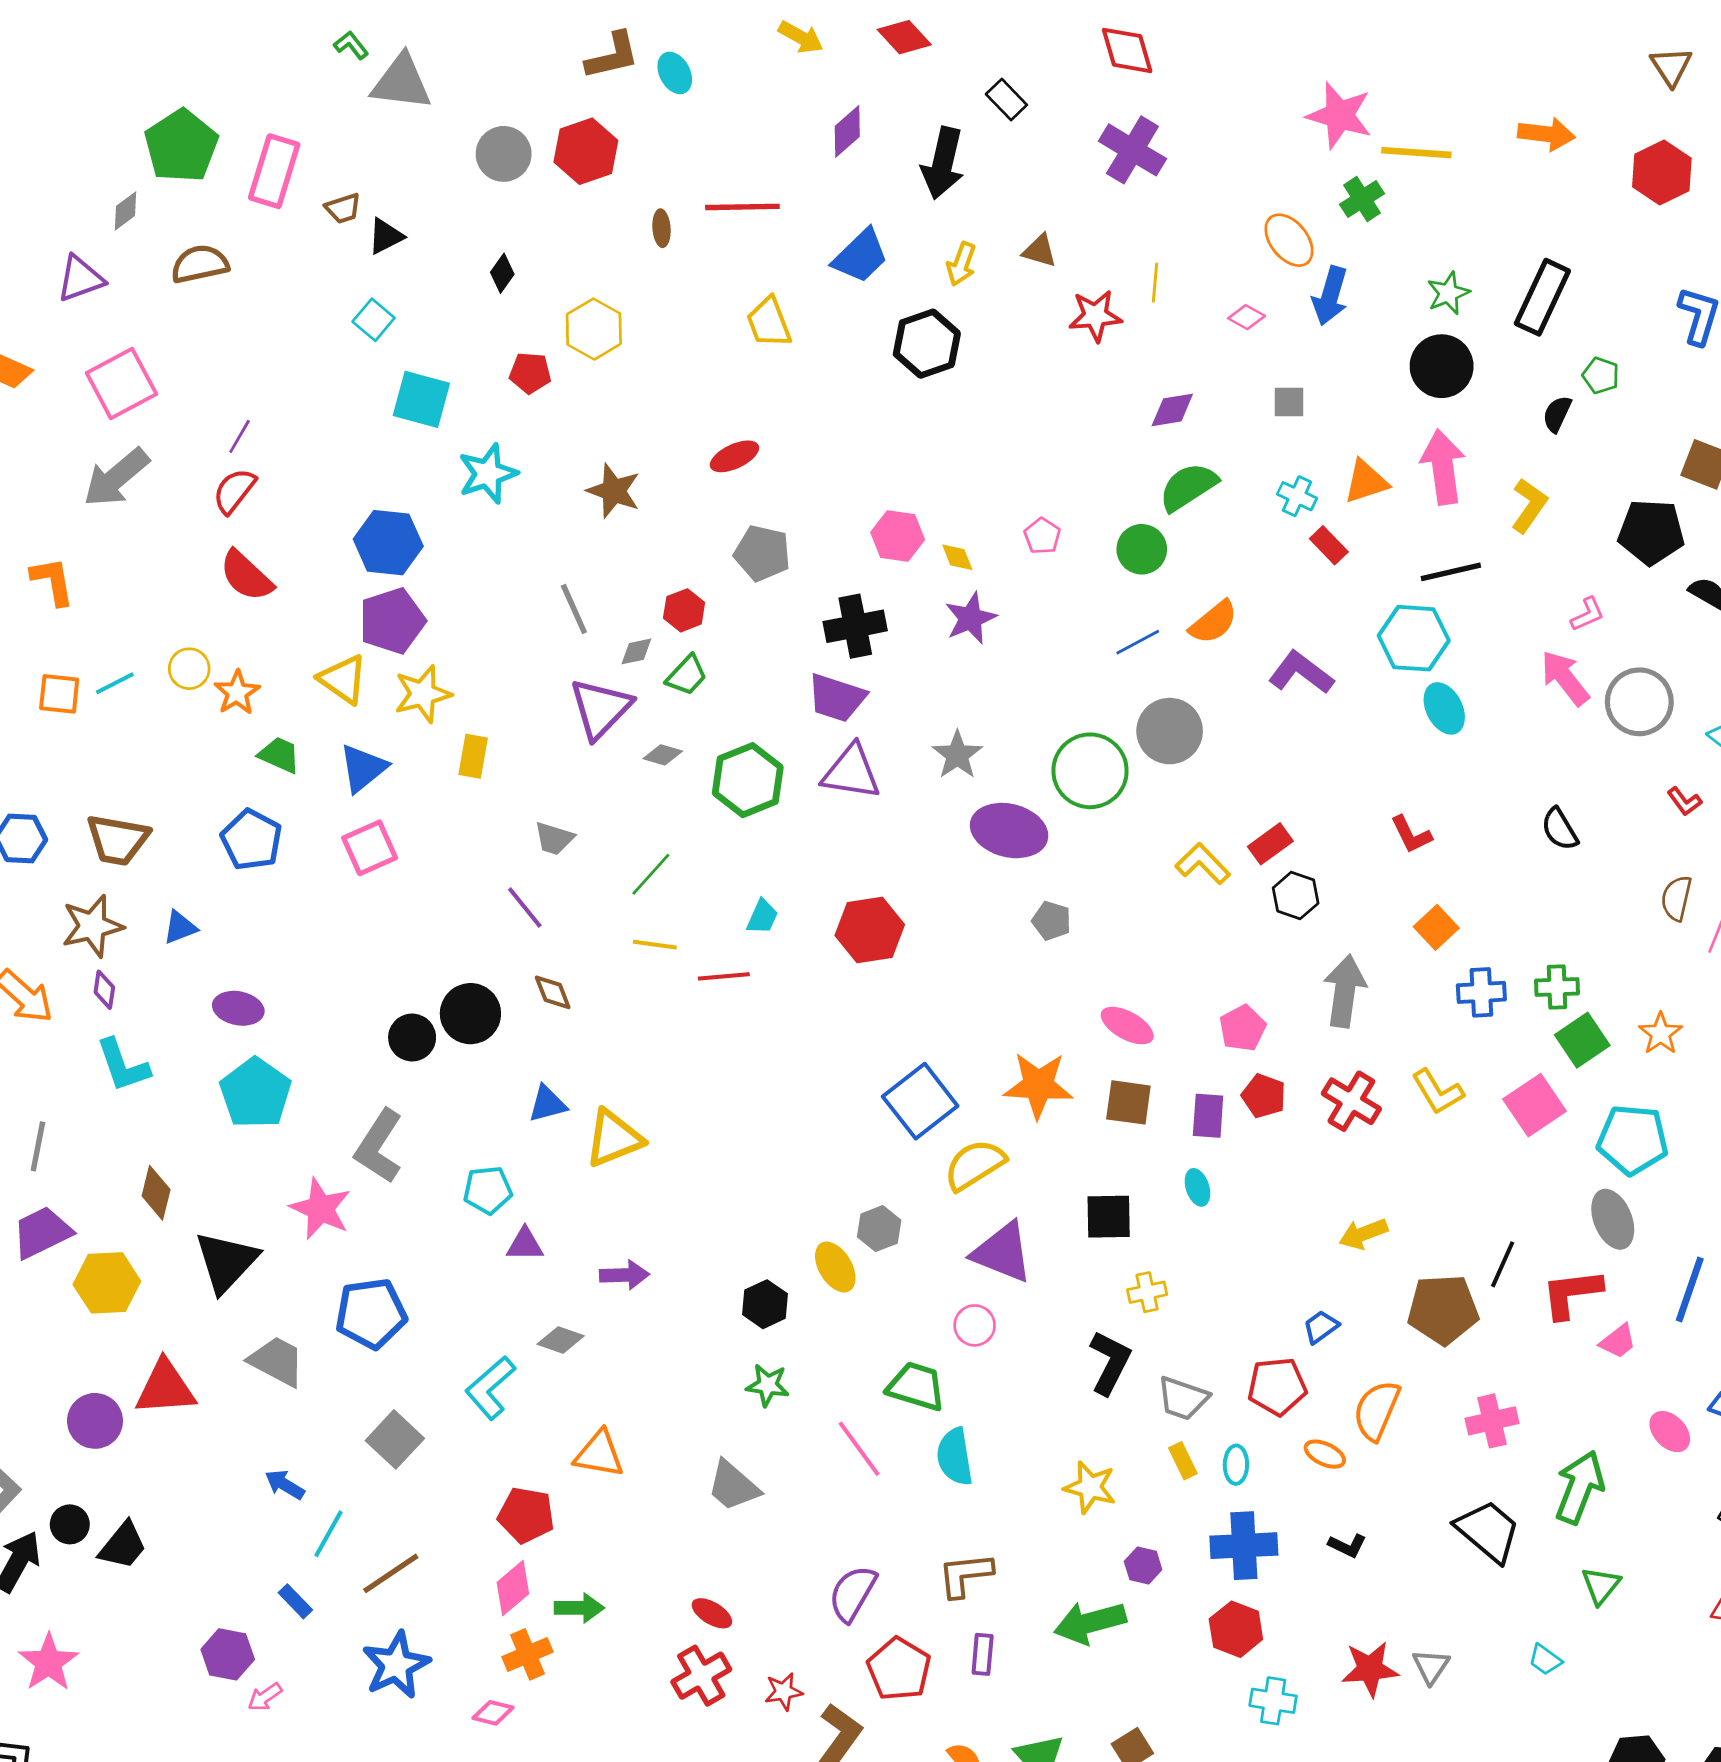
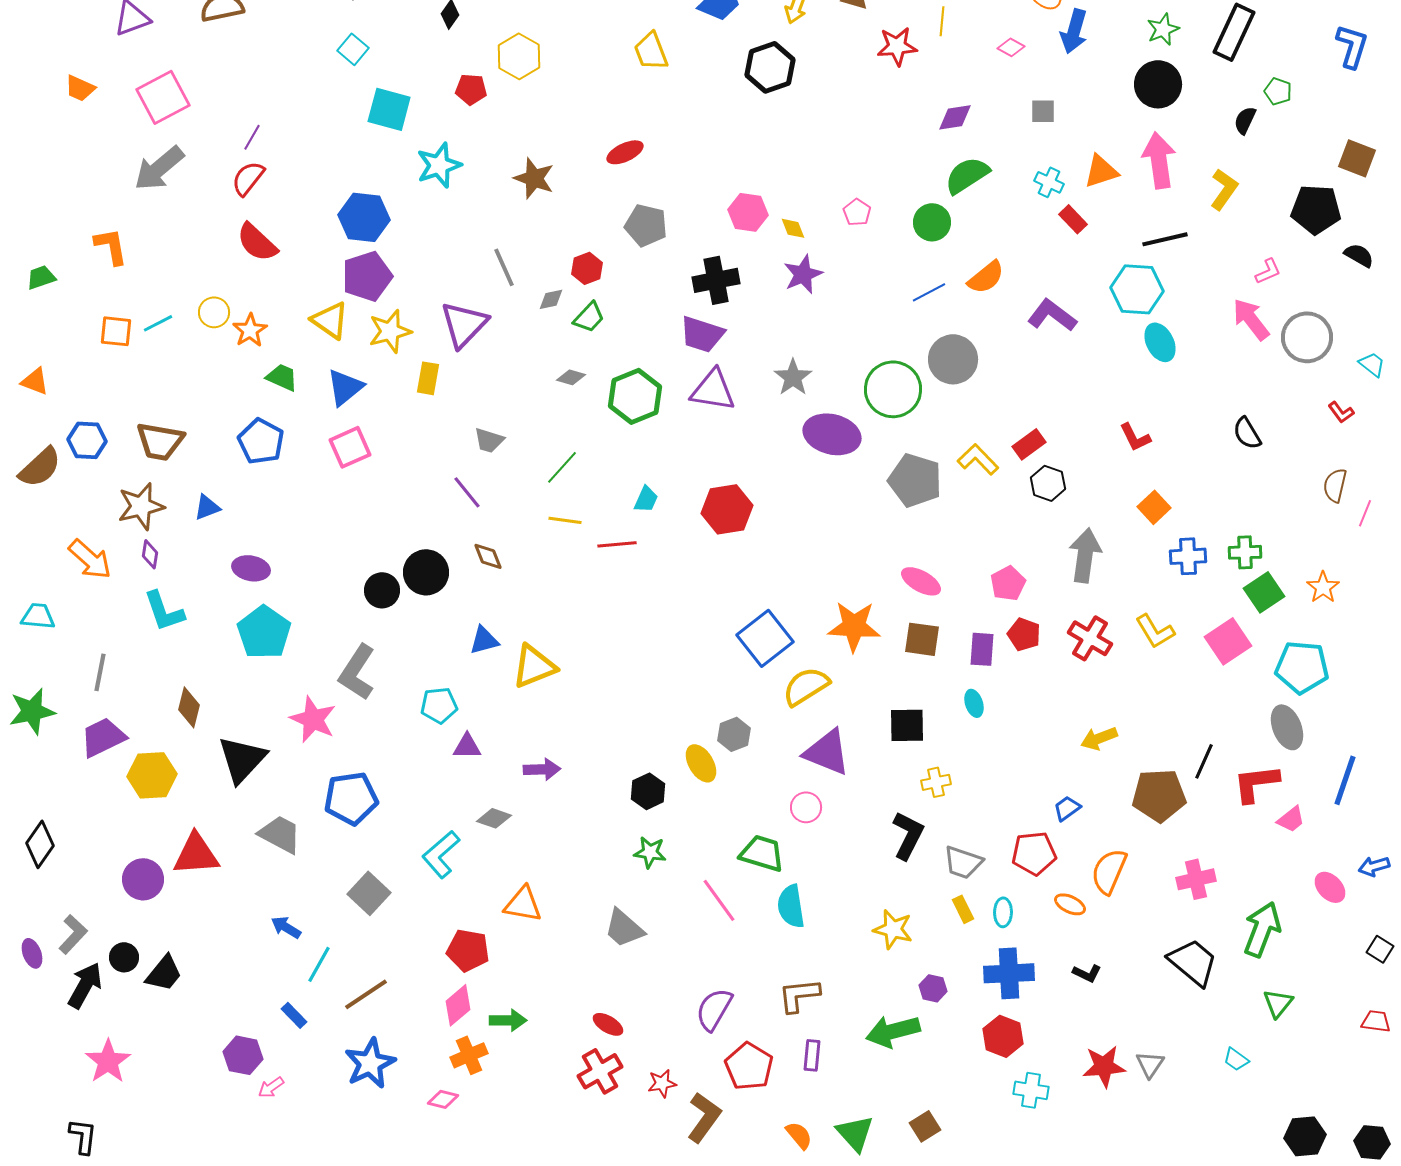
purple triangle: (600, 708) -> (464, 324), moved
gray pentagon: (1052, 921) -> (915, 480), moved, size x1.8

